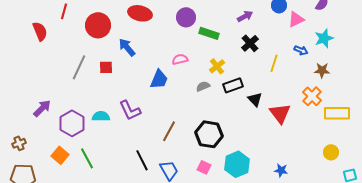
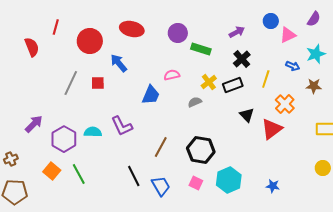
black rectangle: (233, 85) -> (233, 85), moved
orange cross: (312, 96) -> (285, 104), moved
red triangle: (280, 113) -> (272, 129), turned 30

